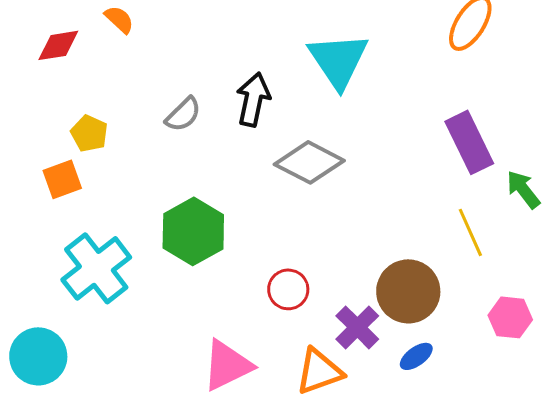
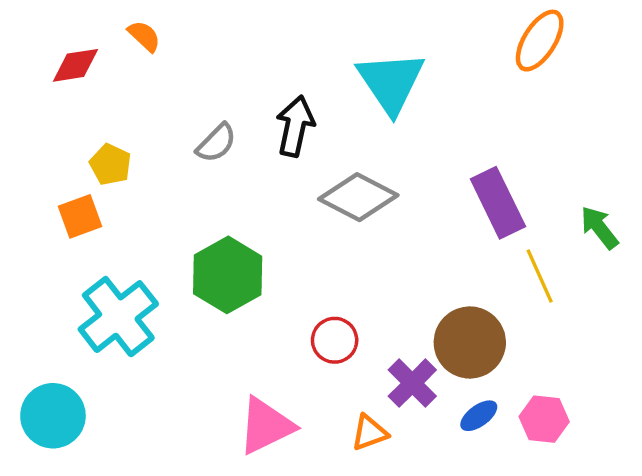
purple rectangle: (469, 142) -> (498, 203), moved
pink hexagon: (510, 317) -> (544, 419), moved
orange triangle: (319, 371) -> (370, 433), size x0.7

